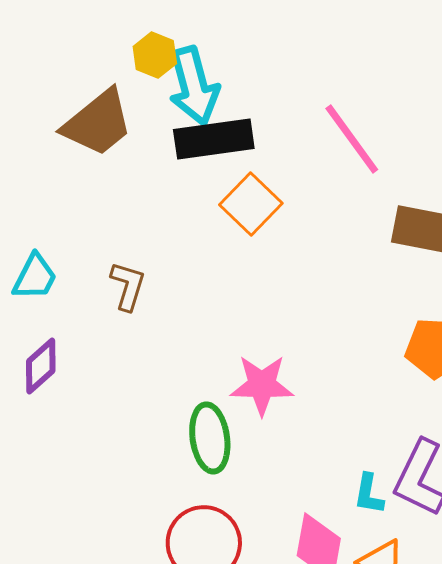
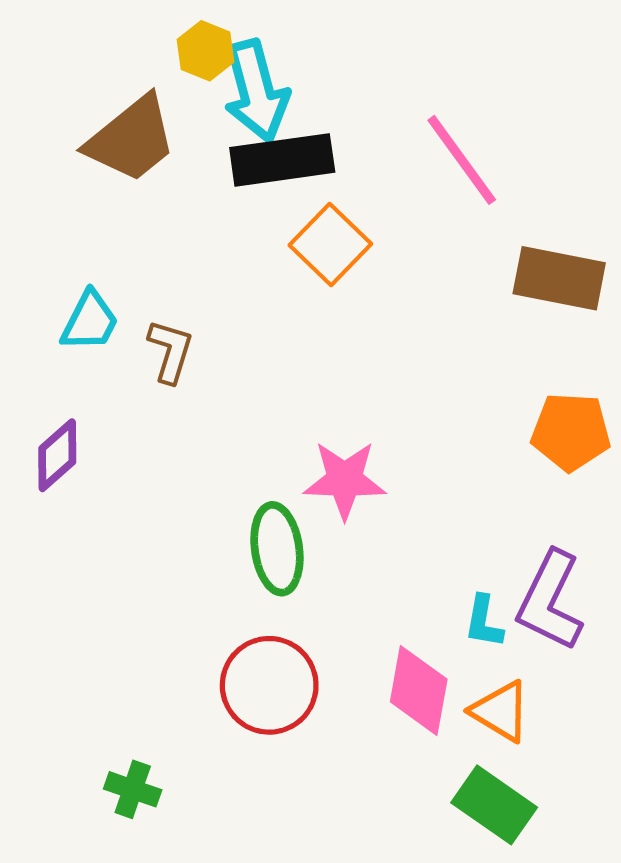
cyan trapezoid: (35, 277) -> (90, 321), moved

